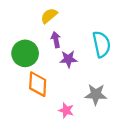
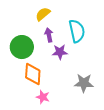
cyan semicircle: (102, 44) -> (77, 31), moved
pink star: (66, 110) -> (43, 97), moved

